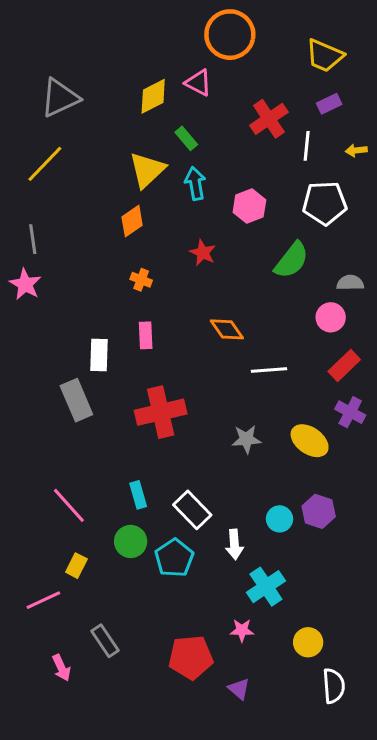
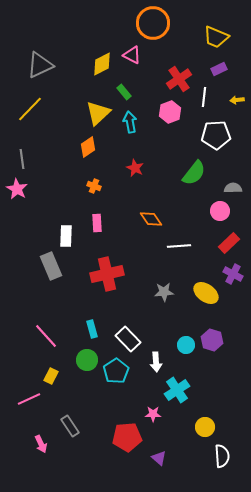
pink hexagon: (249, 206) -> (170, 112), moved
pink star: (242, 630) -> (153, 414), moved

